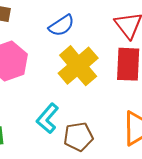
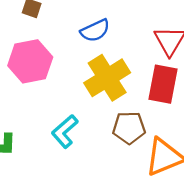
brown pentagon: (78, 137) -> (129, 128), moved

